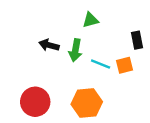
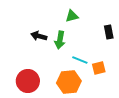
cyan line: (101, 64) -> (80, 60), moved
orange square: (124, 65) -> (99, 68), moved

